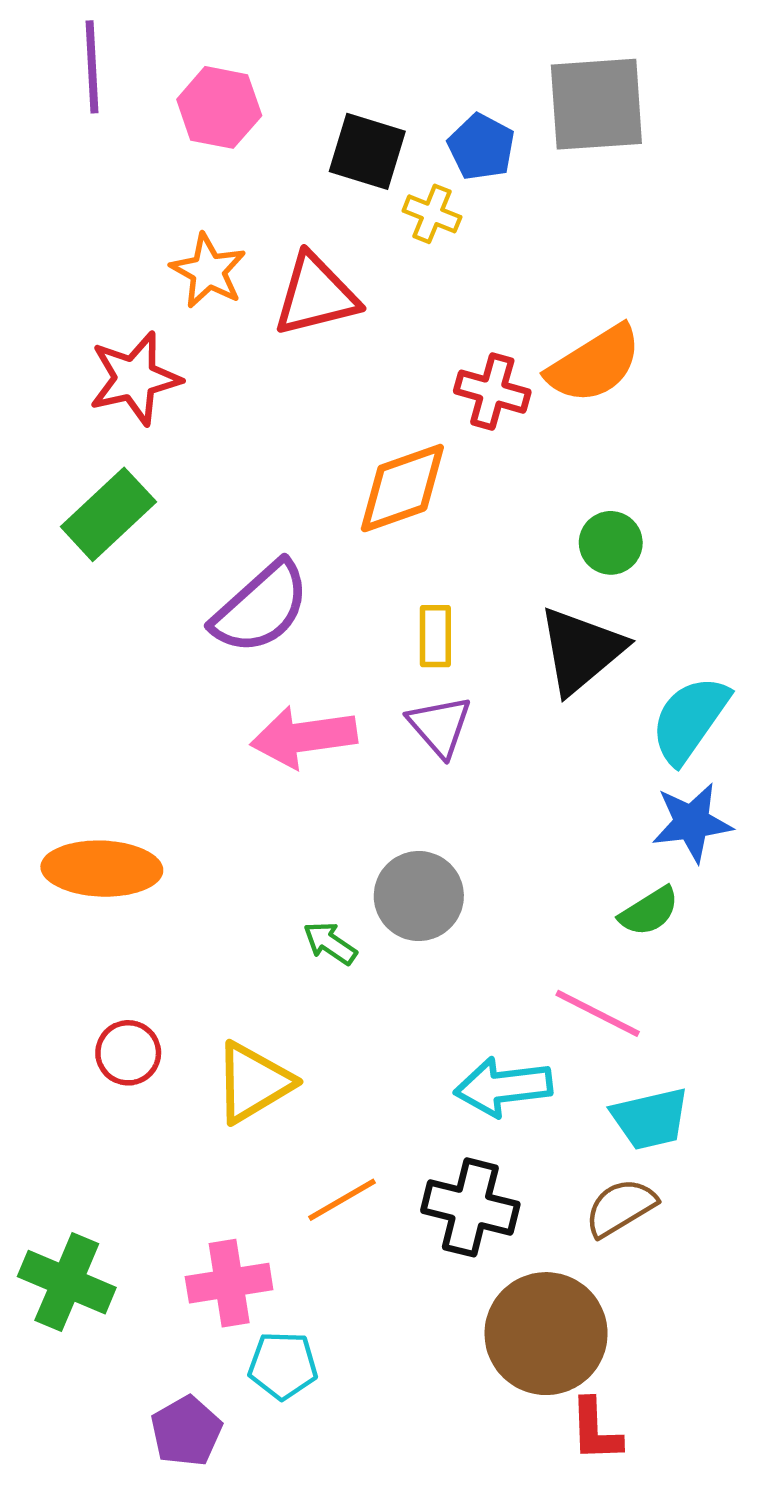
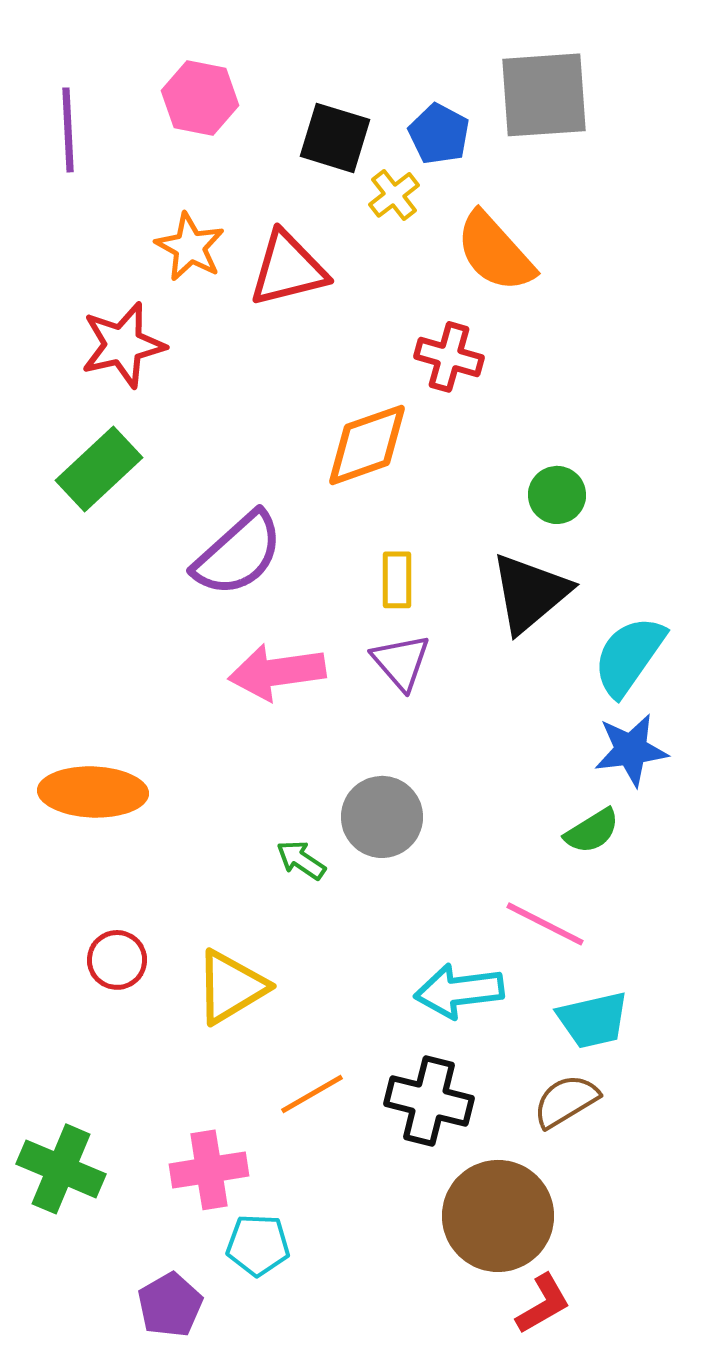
purple line: (92, 67) -> (68, 130), moved
yellow cross: (432, 214) -> (394, 195), turned 30
orange semicircle: (594, 364) -> (495, 252), moved, turned 80
red L-shape: (595, 1430) -> (543, 1304), turned -118

